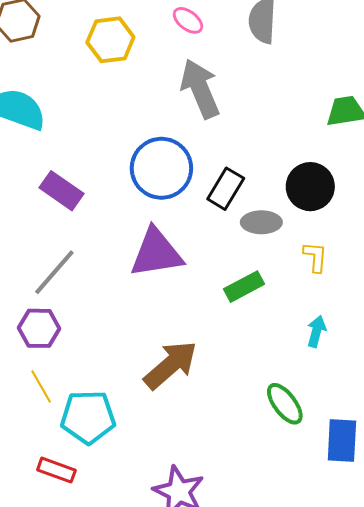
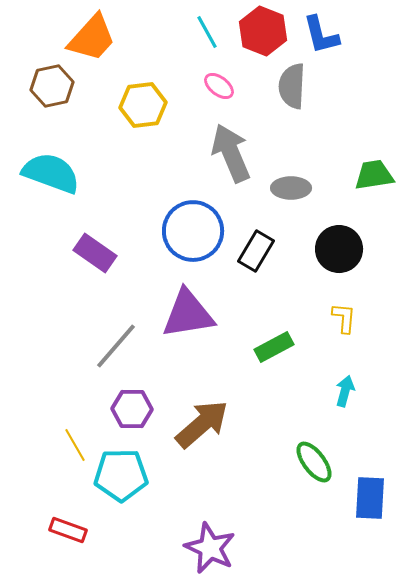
gray ellipse: (261, 222) -> (291, 188), moved
gray line: (54, 272) -> (116, 346), moved
purple hexagon: (39, 328) -> (132, 409), moved
red rectangle: (56, 470) -> (68, 530), moved

